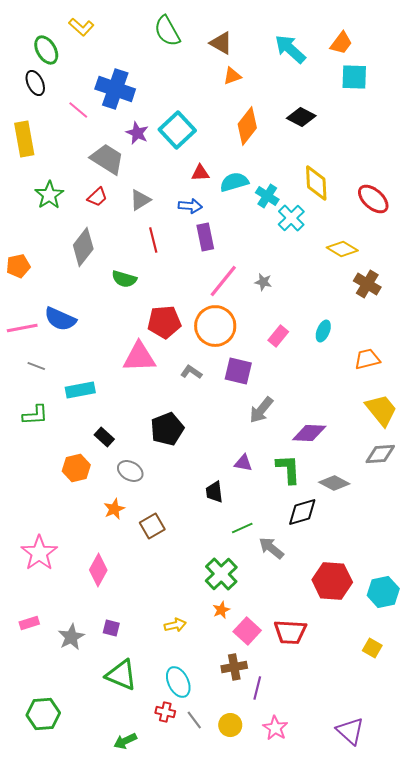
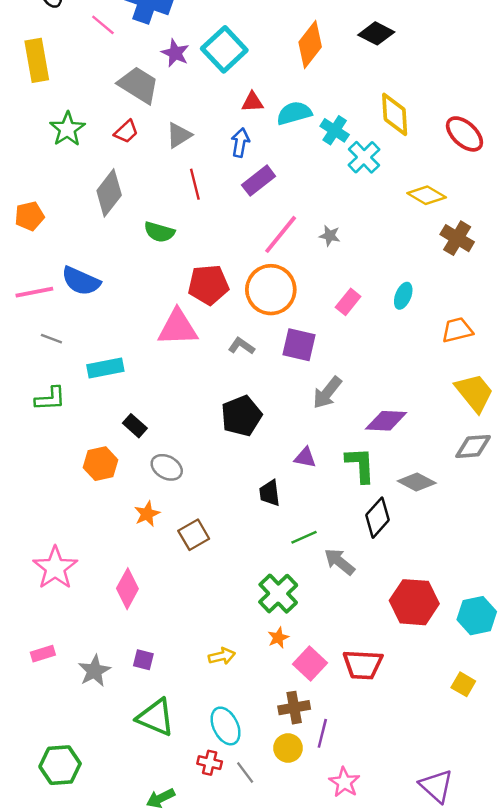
blue arrow: (190, 206) -> (240, 143), turned -85
purple rectangle: (205, 237) -> (259, 181), turned 64
black pentagon: (167, 429) -> (241, 416), moved
black diamond: (302, 512) -> (377, 518), turned -32
yellow circle: (230, 725) -> (288, 748), moved

